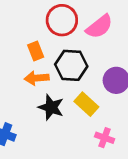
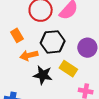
orange rectangle: (36, 51) -> (17, 35), moved

